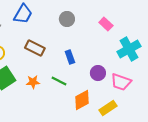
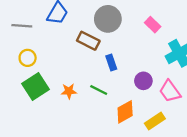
gray circle: (67, 19) -> (108, 19), size x1.5
brown rectangle: (35, 48) -> (88, 41), moved
pink trapezoid: (121, 82) -> (170, 91), turned 35

